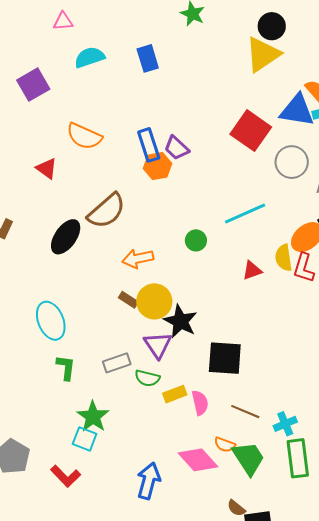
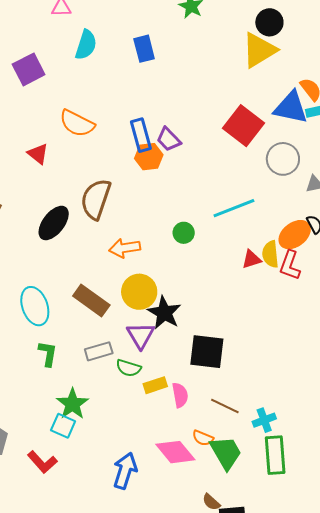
cyan semicircle: (89, 57) -> (86, 45), turned 124
brown semicircle: (107, 211) -> (96, 199), turned 147
red triangle: (252, 270) -> (251, 259), moved
brown rectangle: (128, 300) -> (91, 301), moved, size x1.8

